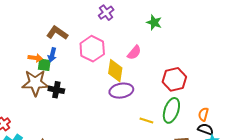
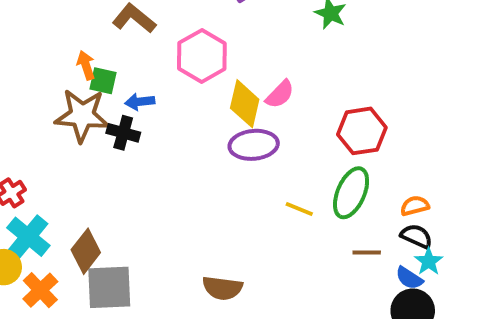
pink semicircle: (134, 53) -> (280, 94), moved
blue arrow: (52, 55) -> (140, 102), moved, turned 64
orange arrow: (35, 58) -> (86, 65), turned -120
orange semicircle: (203, 114) -> (415, 206), turned 56

